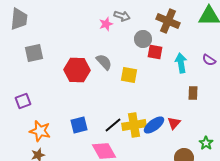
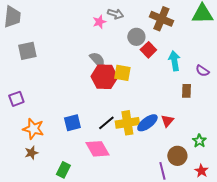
red square: (155, 52) -> (148, 50), turned 35
purple semicircle: (209, 60) -> (202, 71), moved
red hexagon: (77, 70) -> (104, 77), moved

